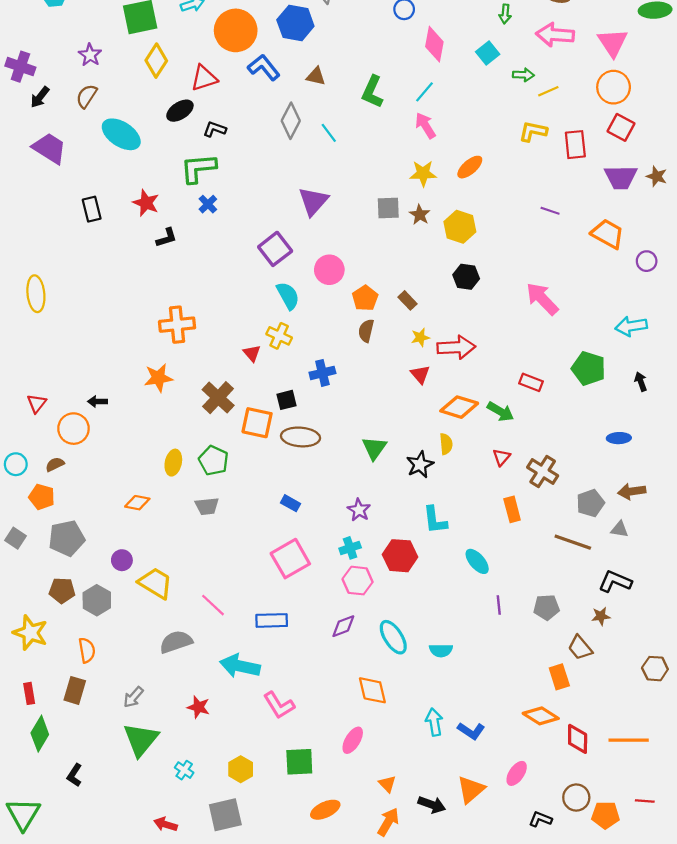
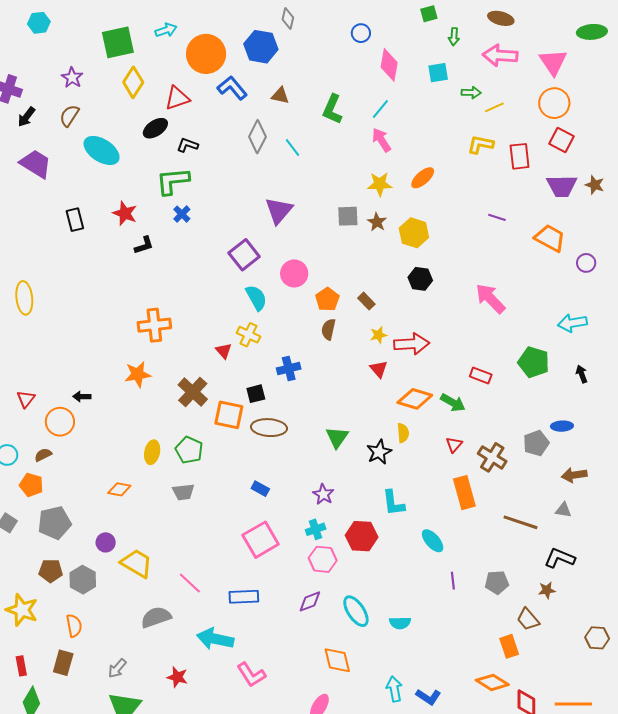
cyan square: (488, 53) -> (438, 73), turned 30
gray pentagon: (590, 503) -> (536, 443), moved
orange rectangle: (512, 509) -> (464, 493), size x1.4

